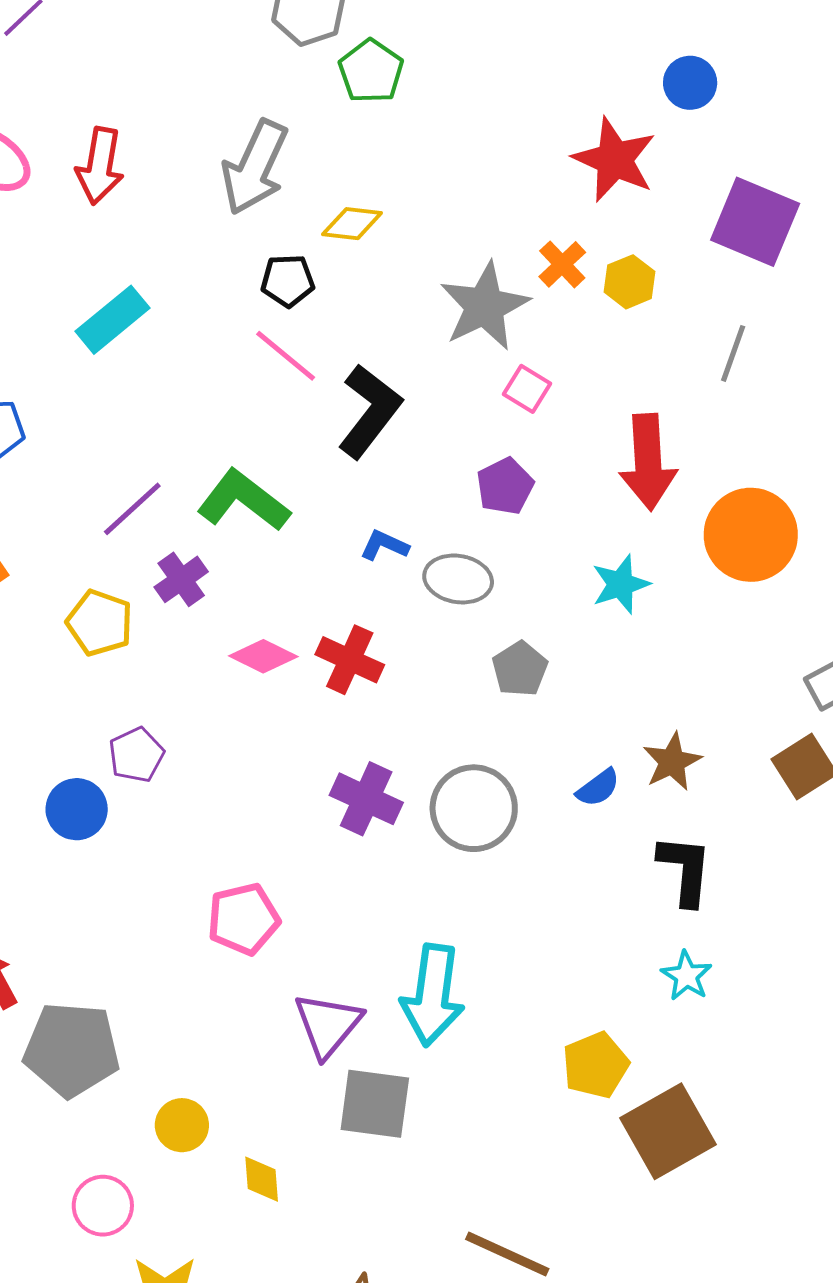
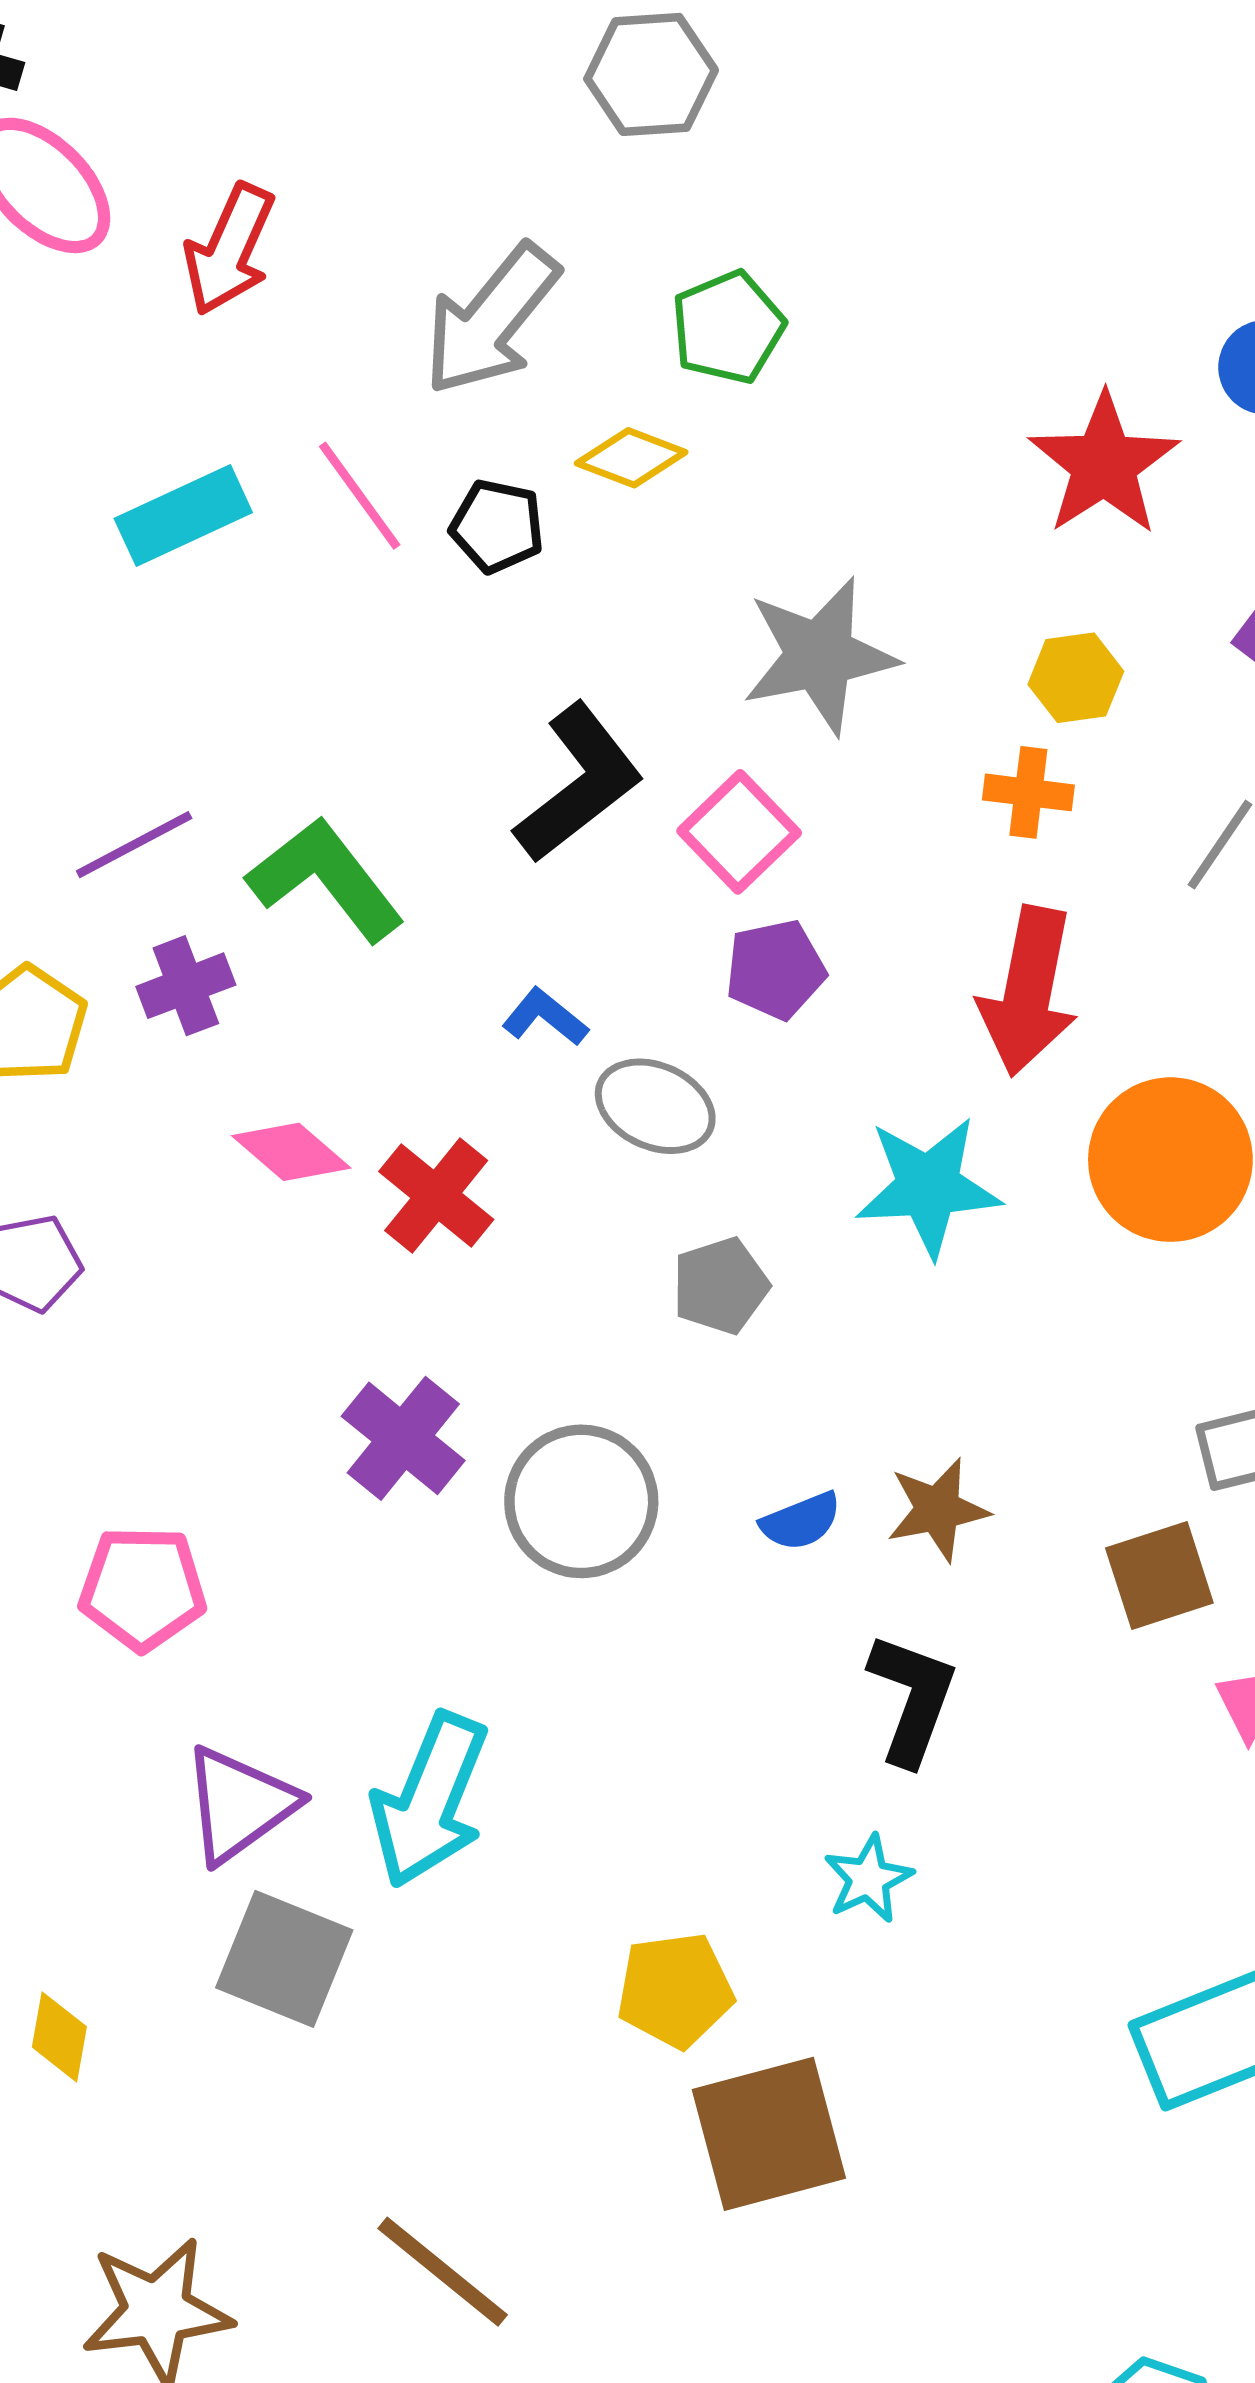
green pentagon: (371, 71) -> (728, 327), moved
orange cross: (562, 264) -> (1028, 792), moved, turned 36
pink line: (286, 356) -> (360, 496), moved
pink square: (527, 389) -> (739, 832), moved, size x1.4
cyan star: (621, 584) -> (928, 1186), size x1.4

